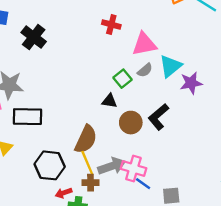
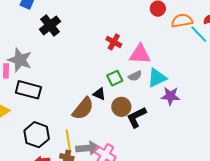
red cross: (111, 24) -> (114, 42), moved
brown circle: (131, 123) -> (121, 107), moved
brown semicircle: (86, 139) -> (83, 109), moved

